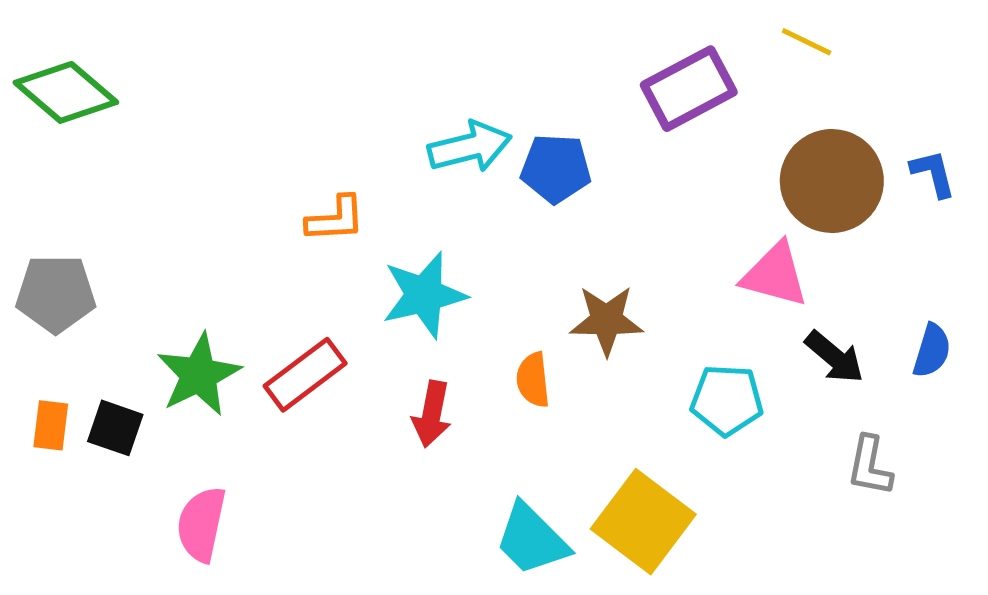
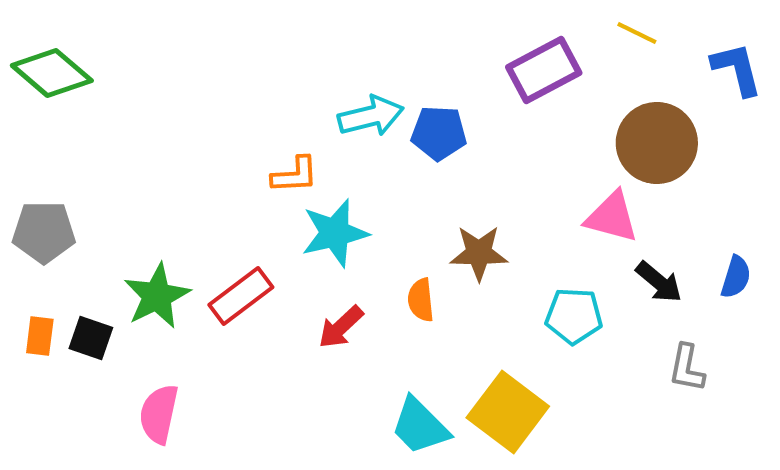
blue L-shape: (933, 173) -> (737, 69), moved, size x1.4
orange L-shape: (336, 219) -> (295, 175), moved
red arrow: (432, 414) -> (341, 327), turned 36

